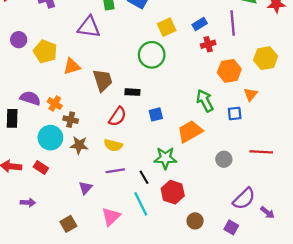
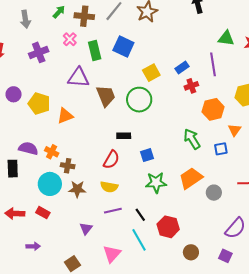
brown trapezoid: (103, 80) -> (106, 96), moved
orange trapezoid: (190, 132) -> (191, 178), moved
green star: (165, 158) -> (156, 183), moved

